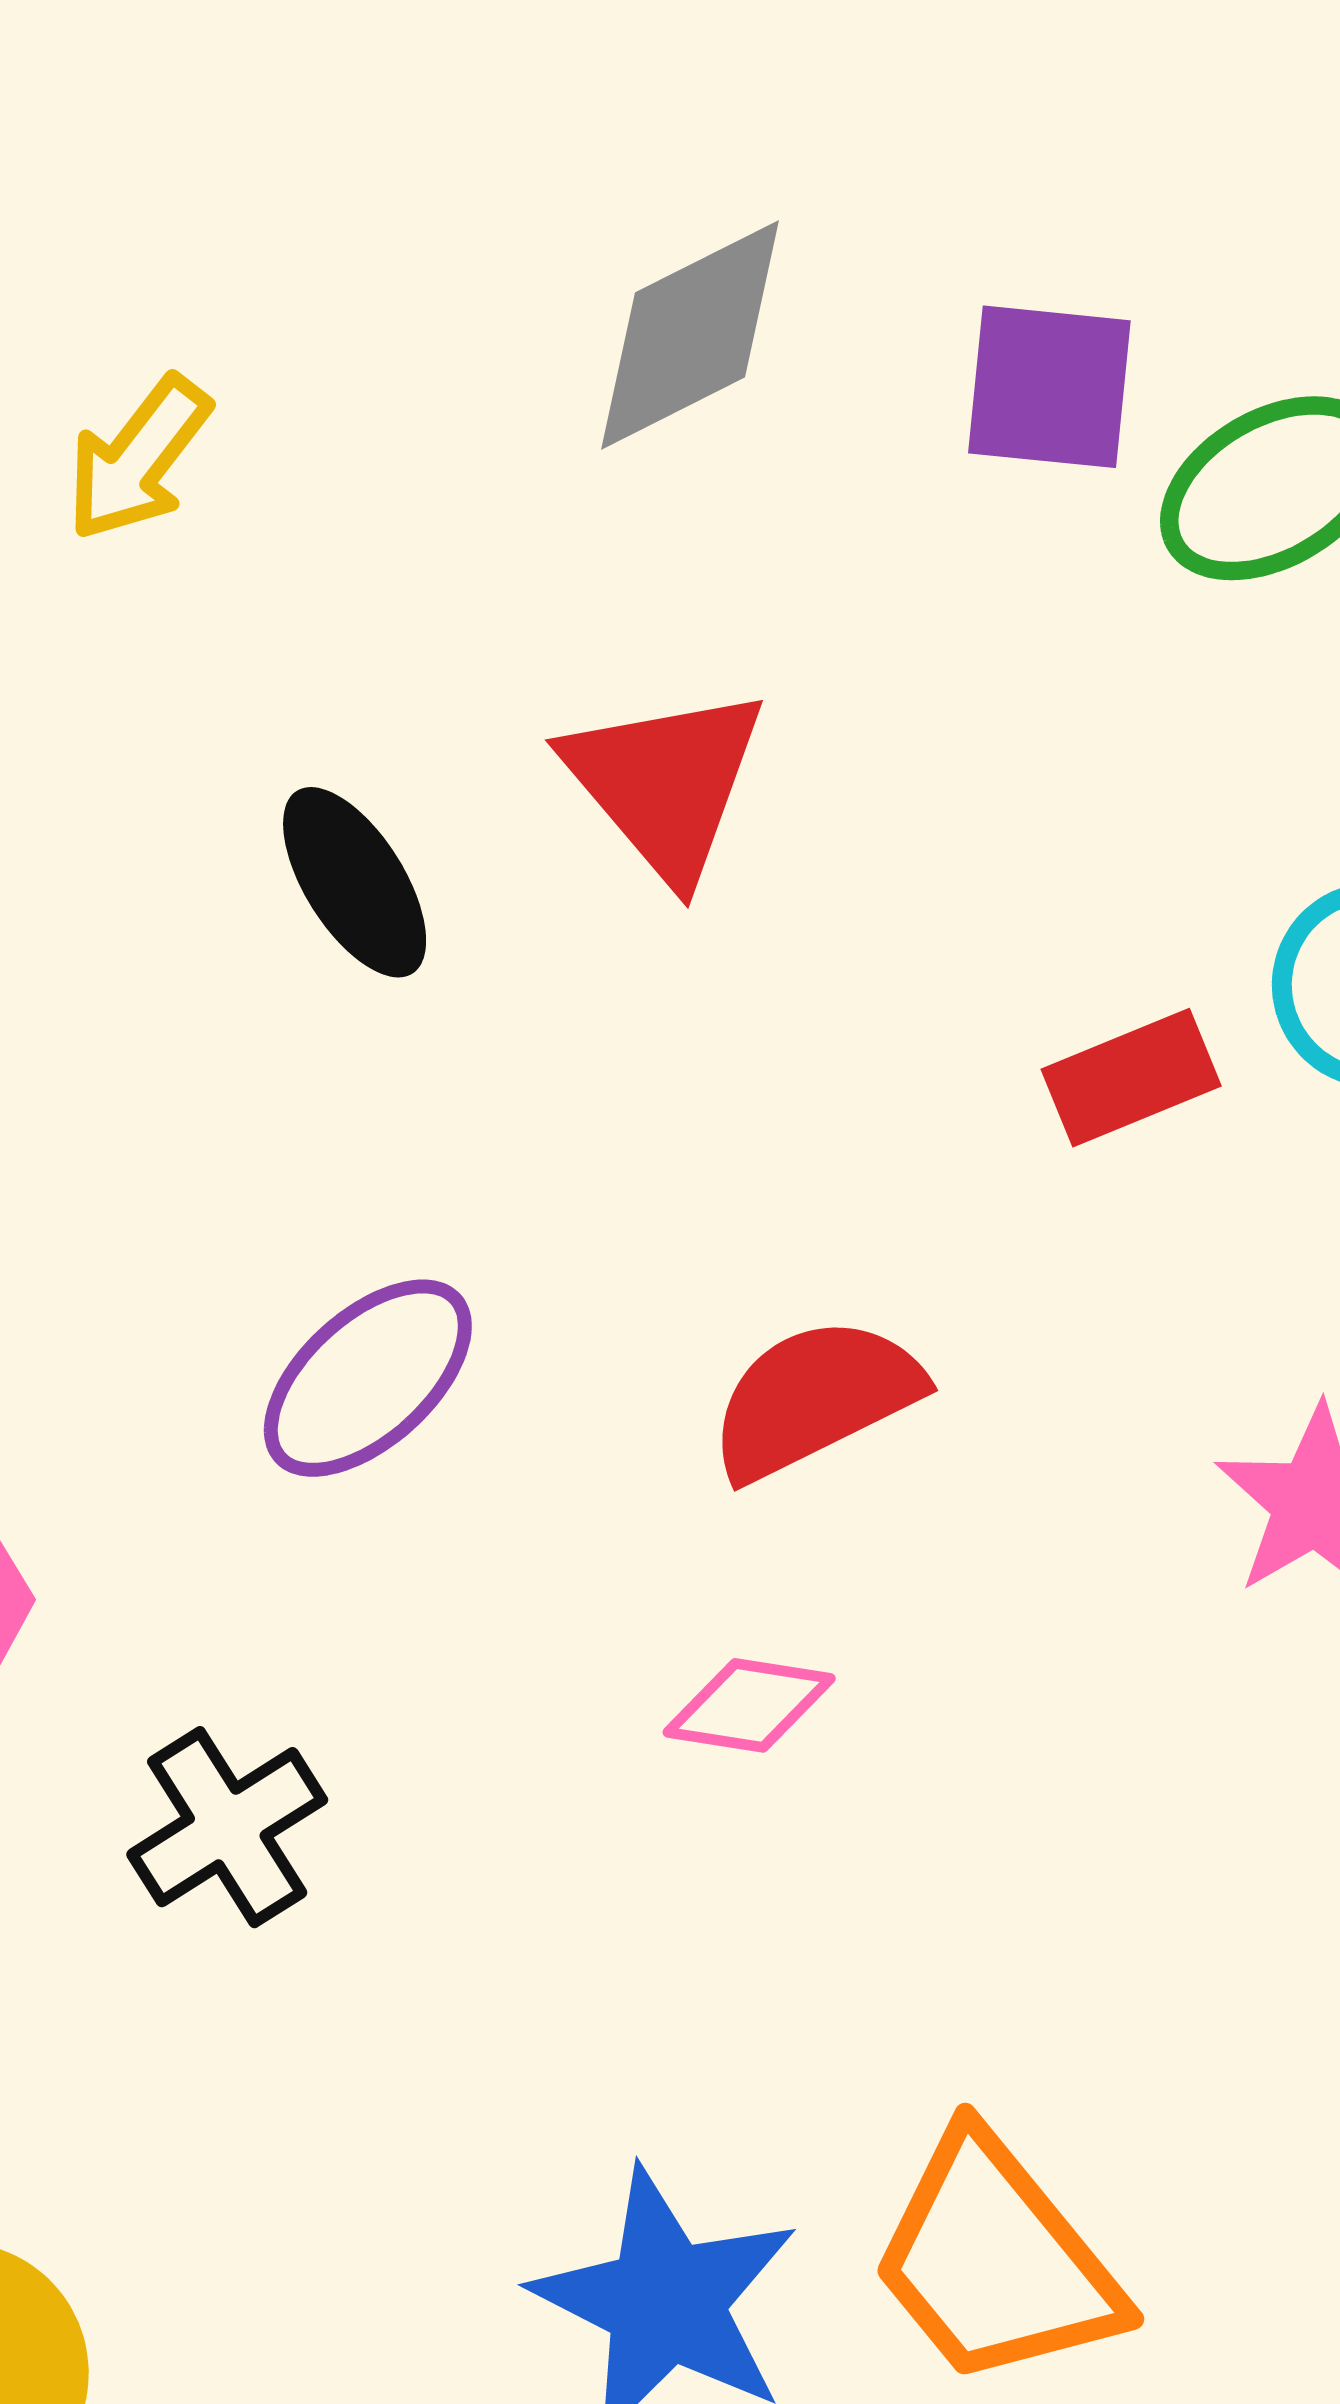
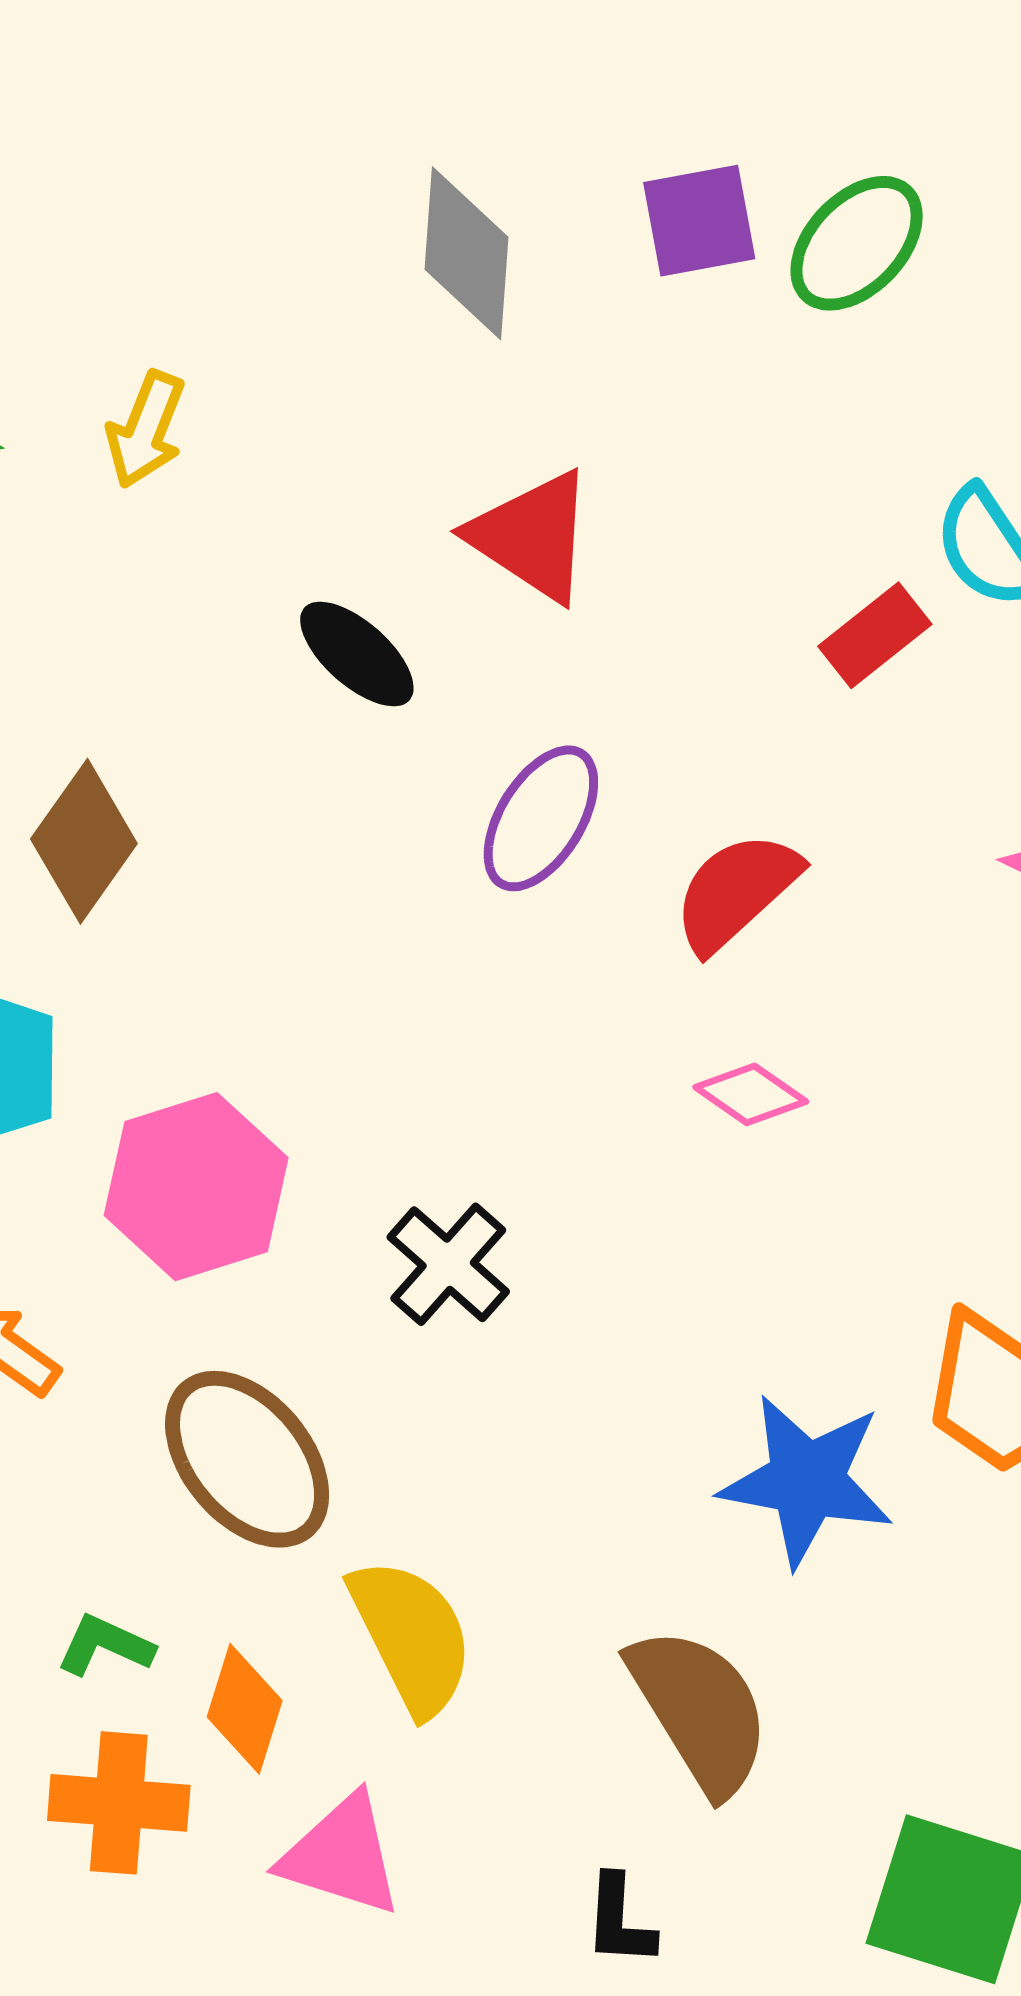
gray diamond: (690, 335) -> (467, 253), turned -43
purple ellipse: (368, 1378) -> (541, 818), moved
pink diamond: (749, 1705) -> (751, 1094), turned 42

